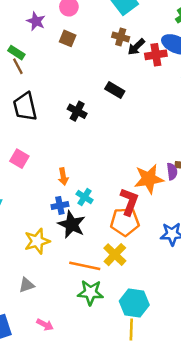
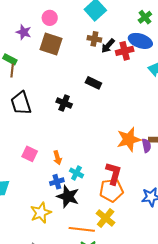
brown square: (68, 38) -> (51, 44), size x1.6
brown line: (18, 66) -> (12, 70), turned 40
pink square: (19, 159) -> (30, 154), moved
orange star: (149, 179) -> (129, 139), moved

